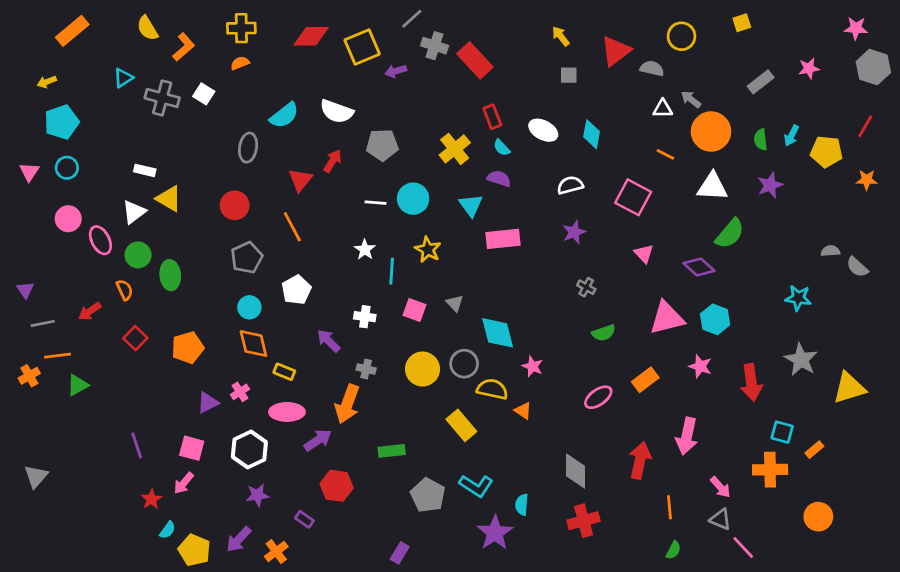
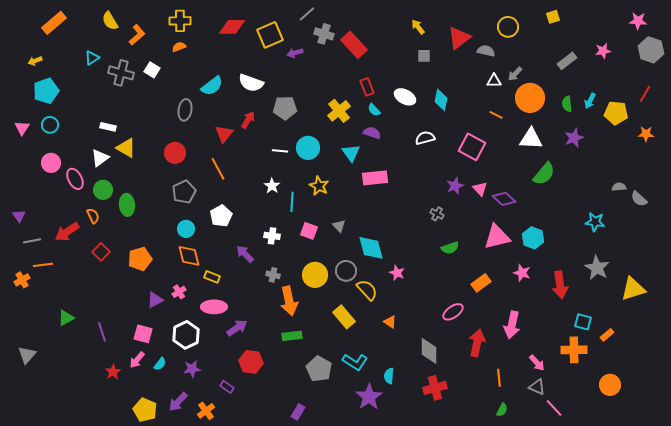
gray arrow: (691, 99) -> (515, 74), turned -84
purple star: (574, 232) -> (455, 186), moved
purple diamond: (699, 267) -> (504, 199), moved
red arrow: (90, 311) -> (67, 232), size x1.4
green triangle: (78, 385) -> (66, 318), moved
yellow semicircle: (492, 389) -> (367, 290), turned 35
pink ellipse: (598, 397) -> (453, 312), moved
orange arrow: (347, 404) -> (289, 301), moved, turned -32
orange triangle: (523, 411) -> (390, 322), moved
cyan semicircle: (168, 530) -> (160, 364), moved

